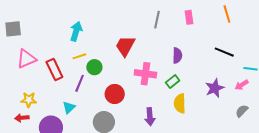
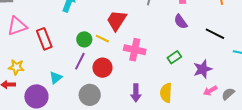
purple semicircle: (177, 55) -> (181, 22), moved, turned 140
yellow line: (79, 56) -> (102, 39), moved, turned 40
green rectangle: (173, 81) -> (174, 57), moved
purple line: (80, 83) -> (80, 61), moved
pink arrow: (242, 85) -> (210, 91), moved
yellow semicircle: (180, 103) -> (166, 93), moved

